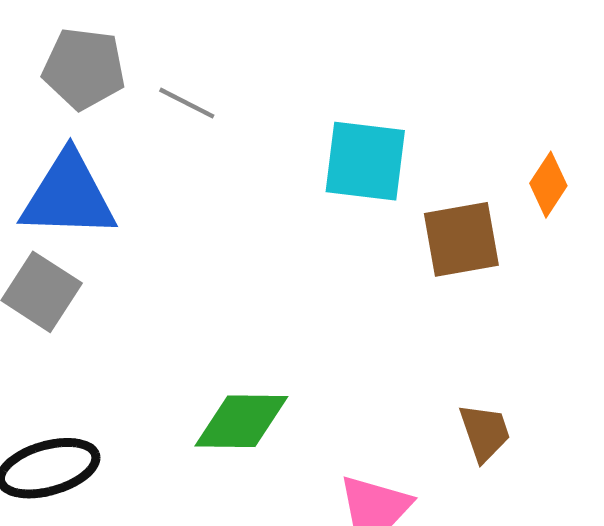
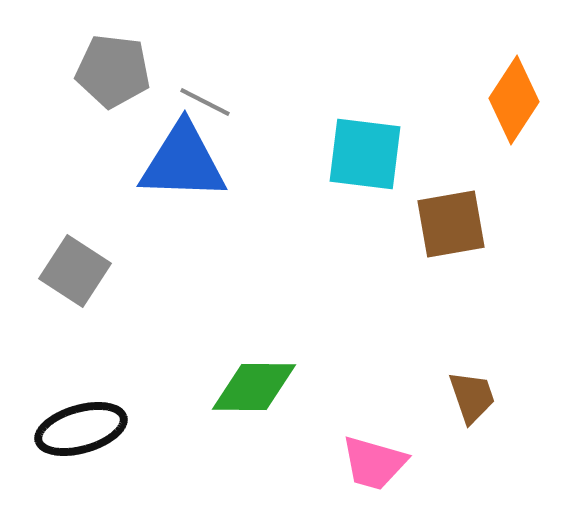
orange diamond: (548, 185) -> (514, 100), moved, size x1.5
blue triangle: (68, 196) -> (183, 162), moved

